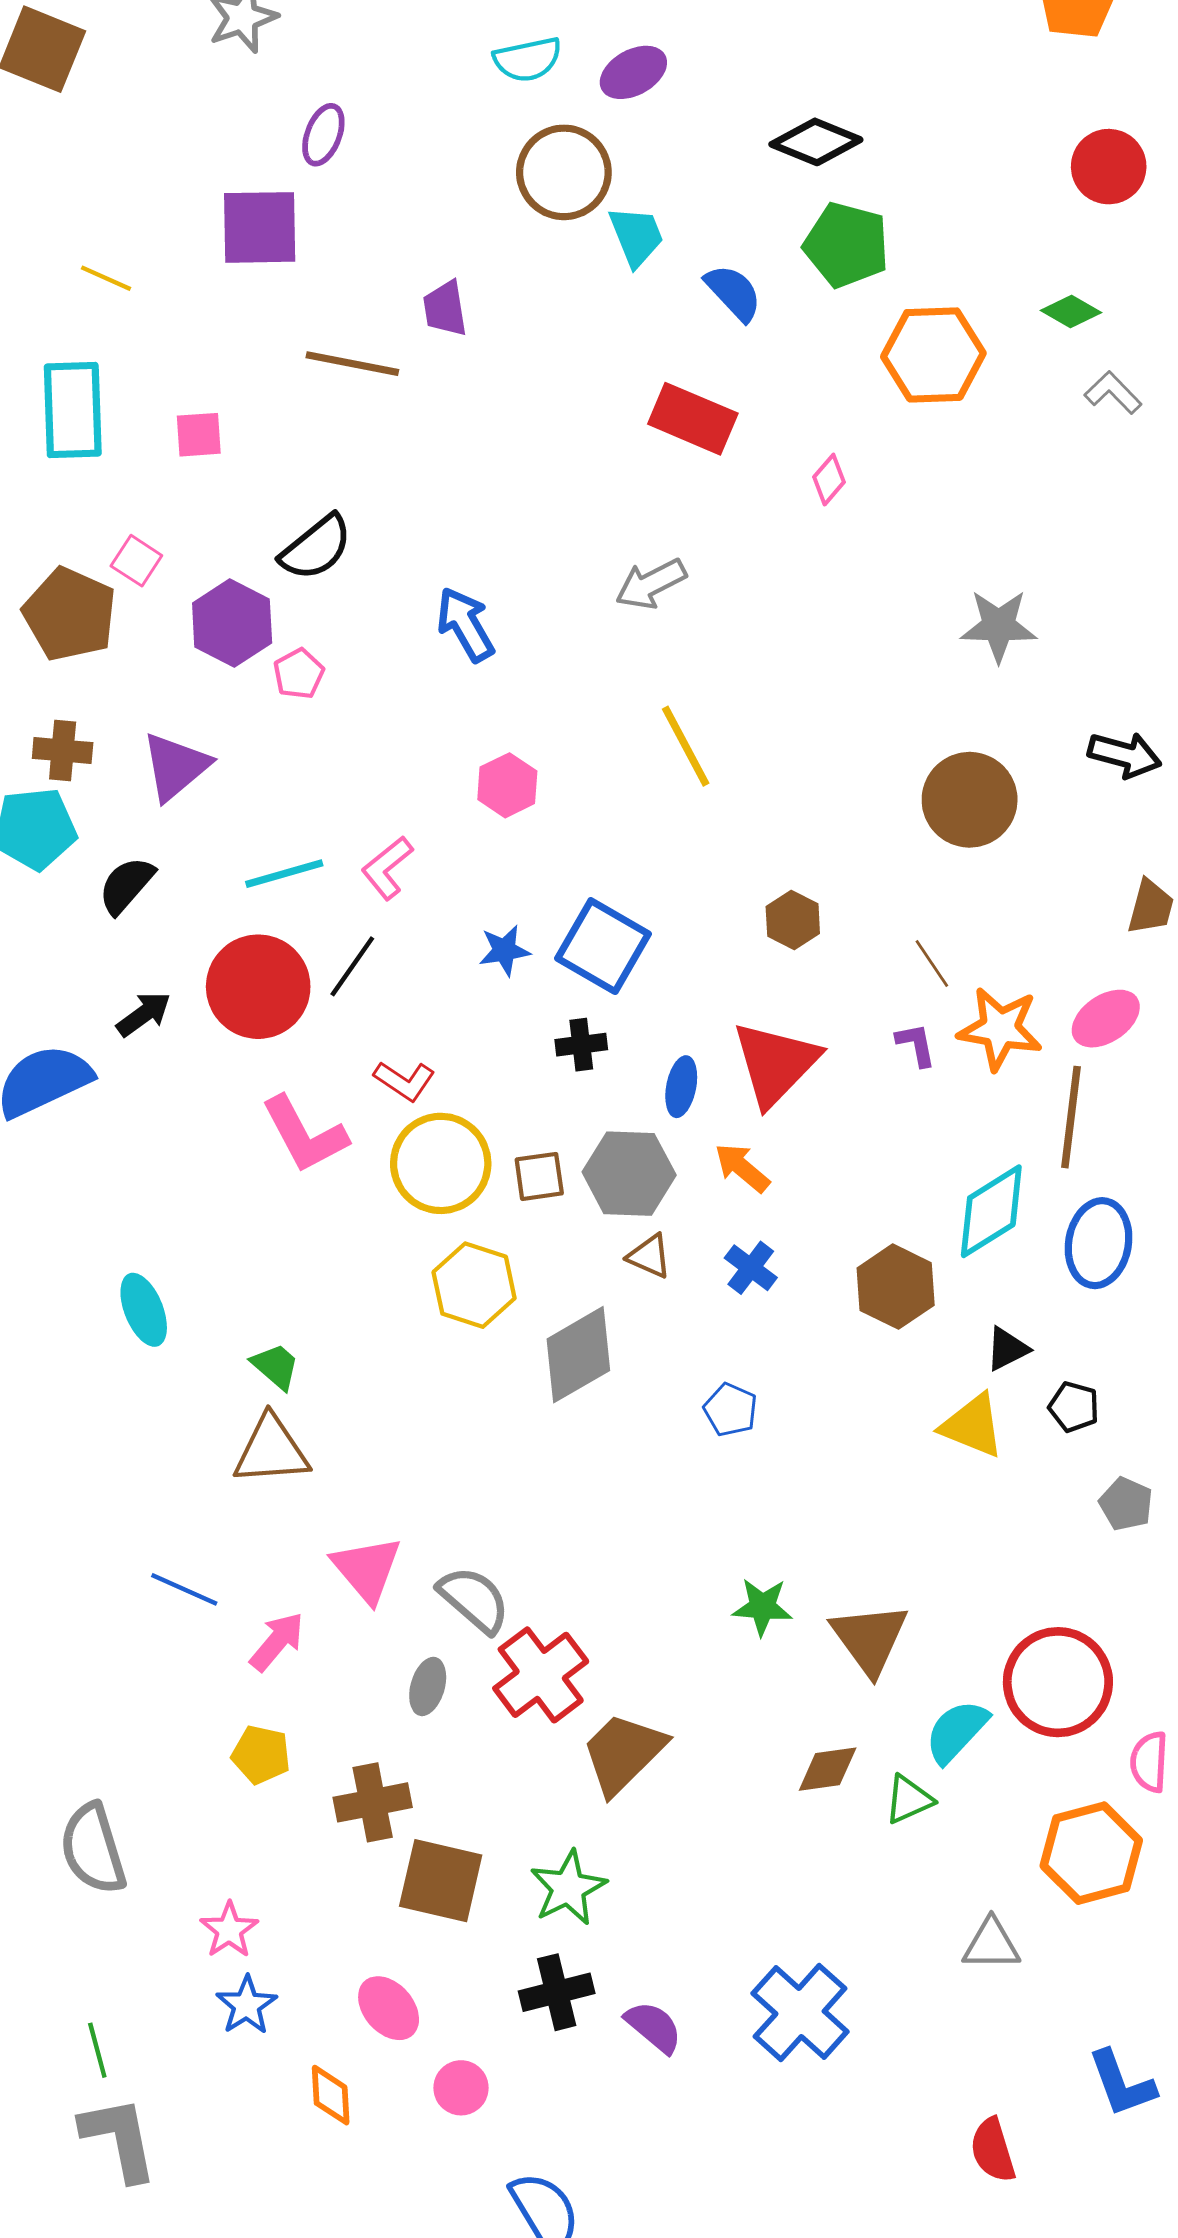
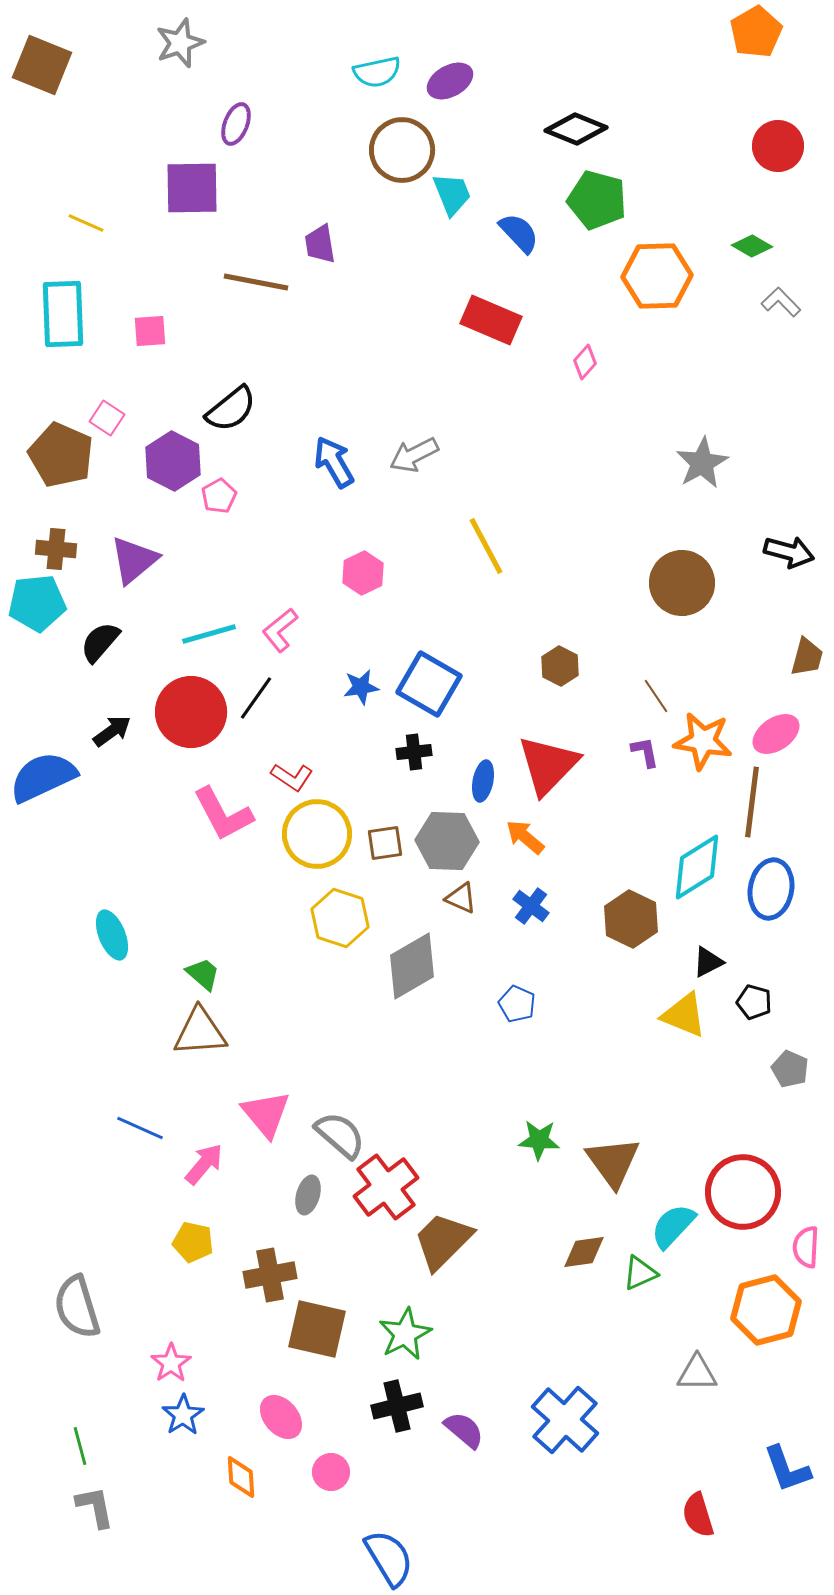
gray arrow: (651, 584) -> (414, 455), moved
gray star: (999, 626) -> (702, 463), turned -30
gray L-shape: (119, 2139) -> (95, 1507), size x0.7

